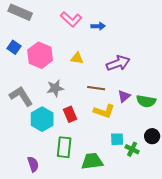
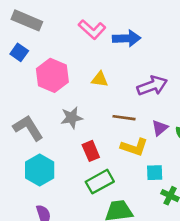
blue arrow: (98, 26) -> (127, 38), size x1.5
blue square: (14, 47) -> (19, 52), moved
cyan hexagon: (42, 119) -> (40, 170), moved
cyan square: (117, 139) -> (155, 173), moved
green rectangle: (64, 147) -> (100, 182), moved, turned 55

